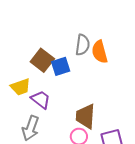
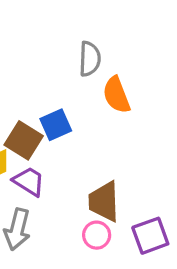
gray semicircle: (83, 45) -> (90, 59), moved
brown square: (42, 60) -> (24, 140), moved

